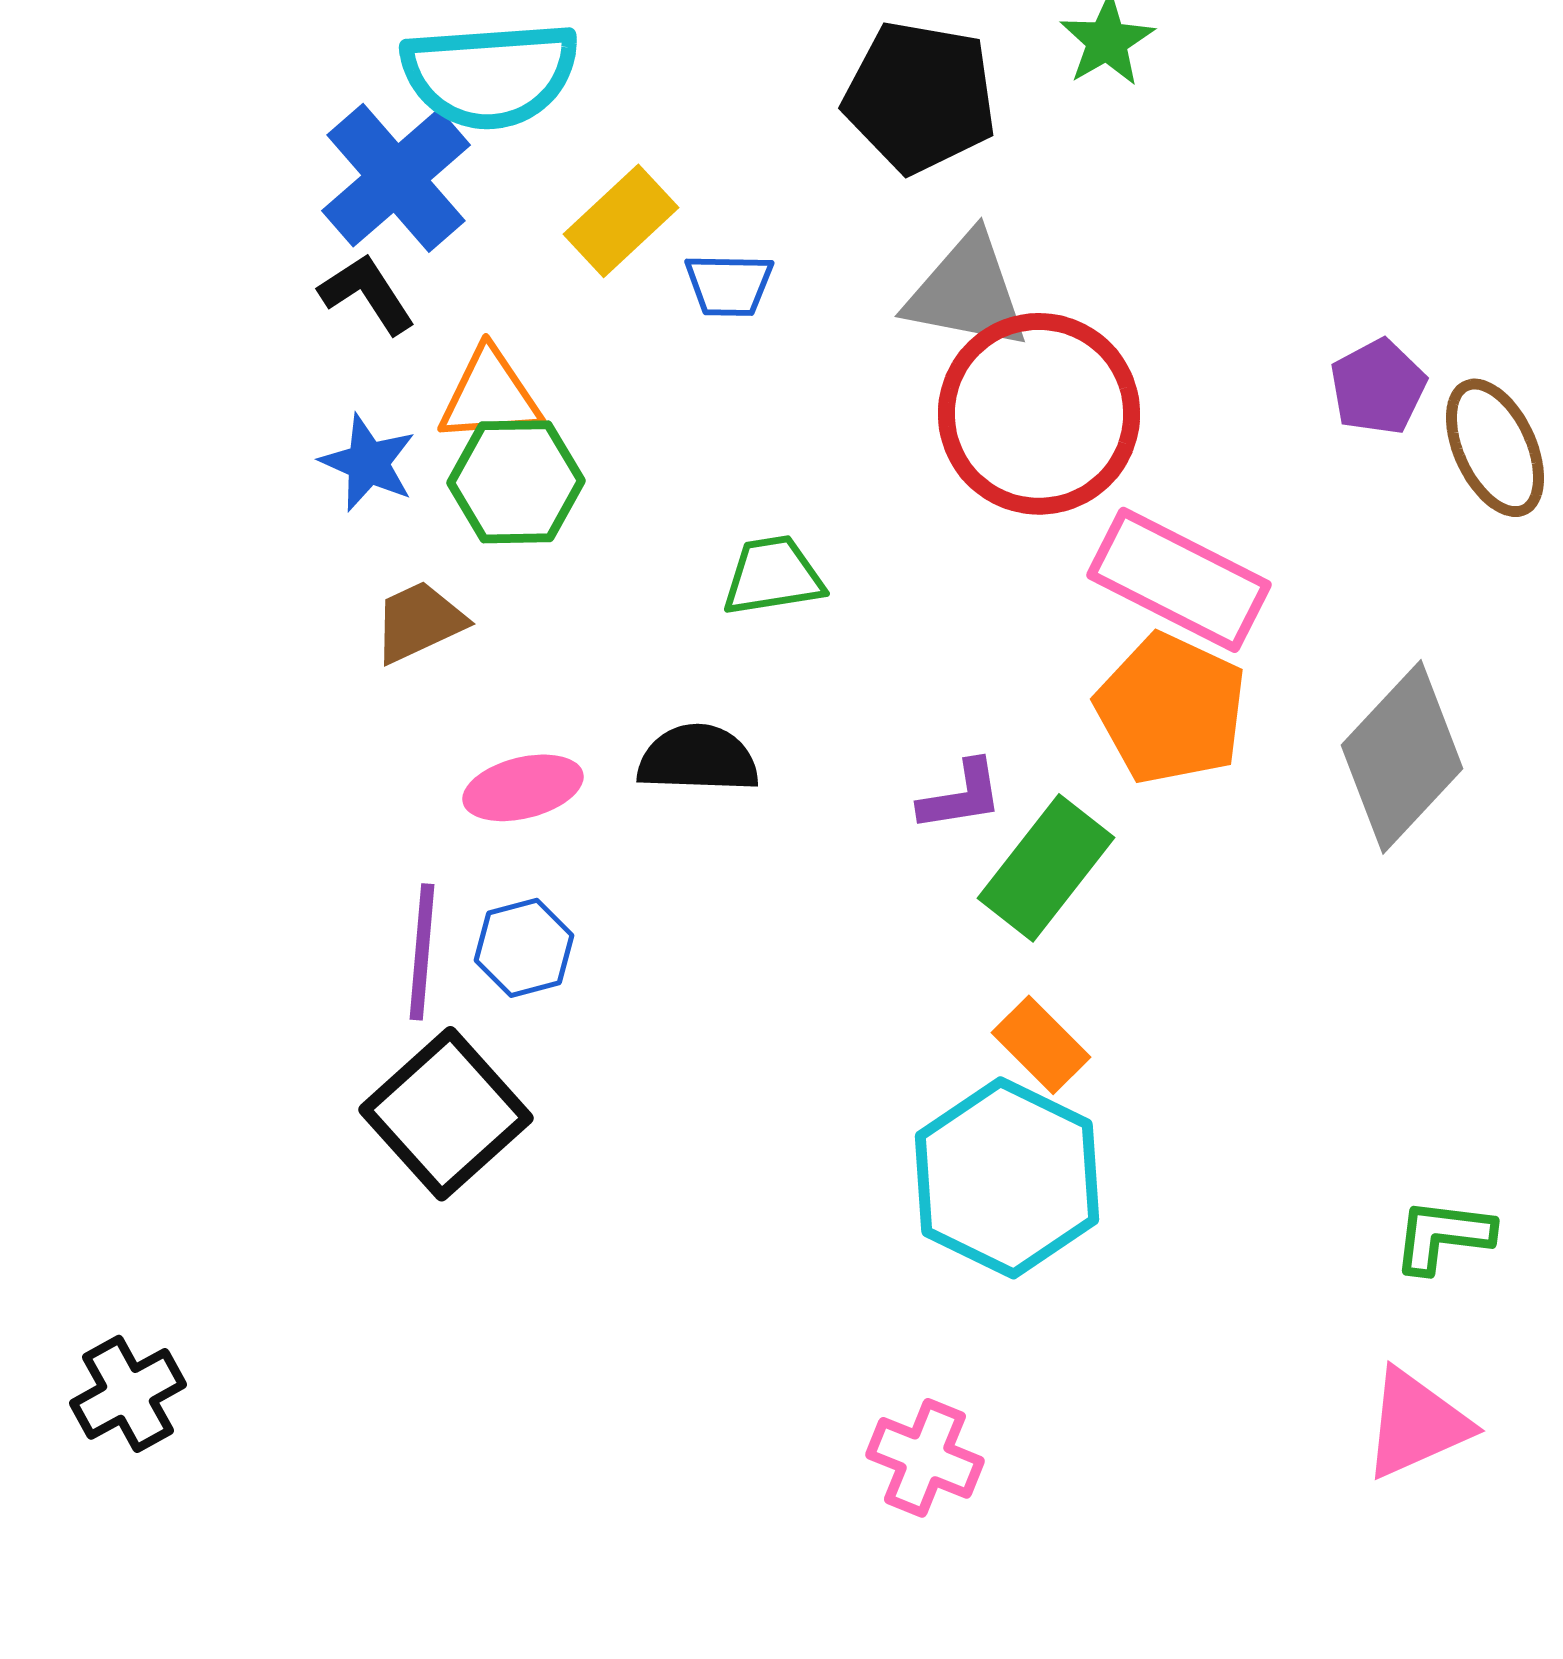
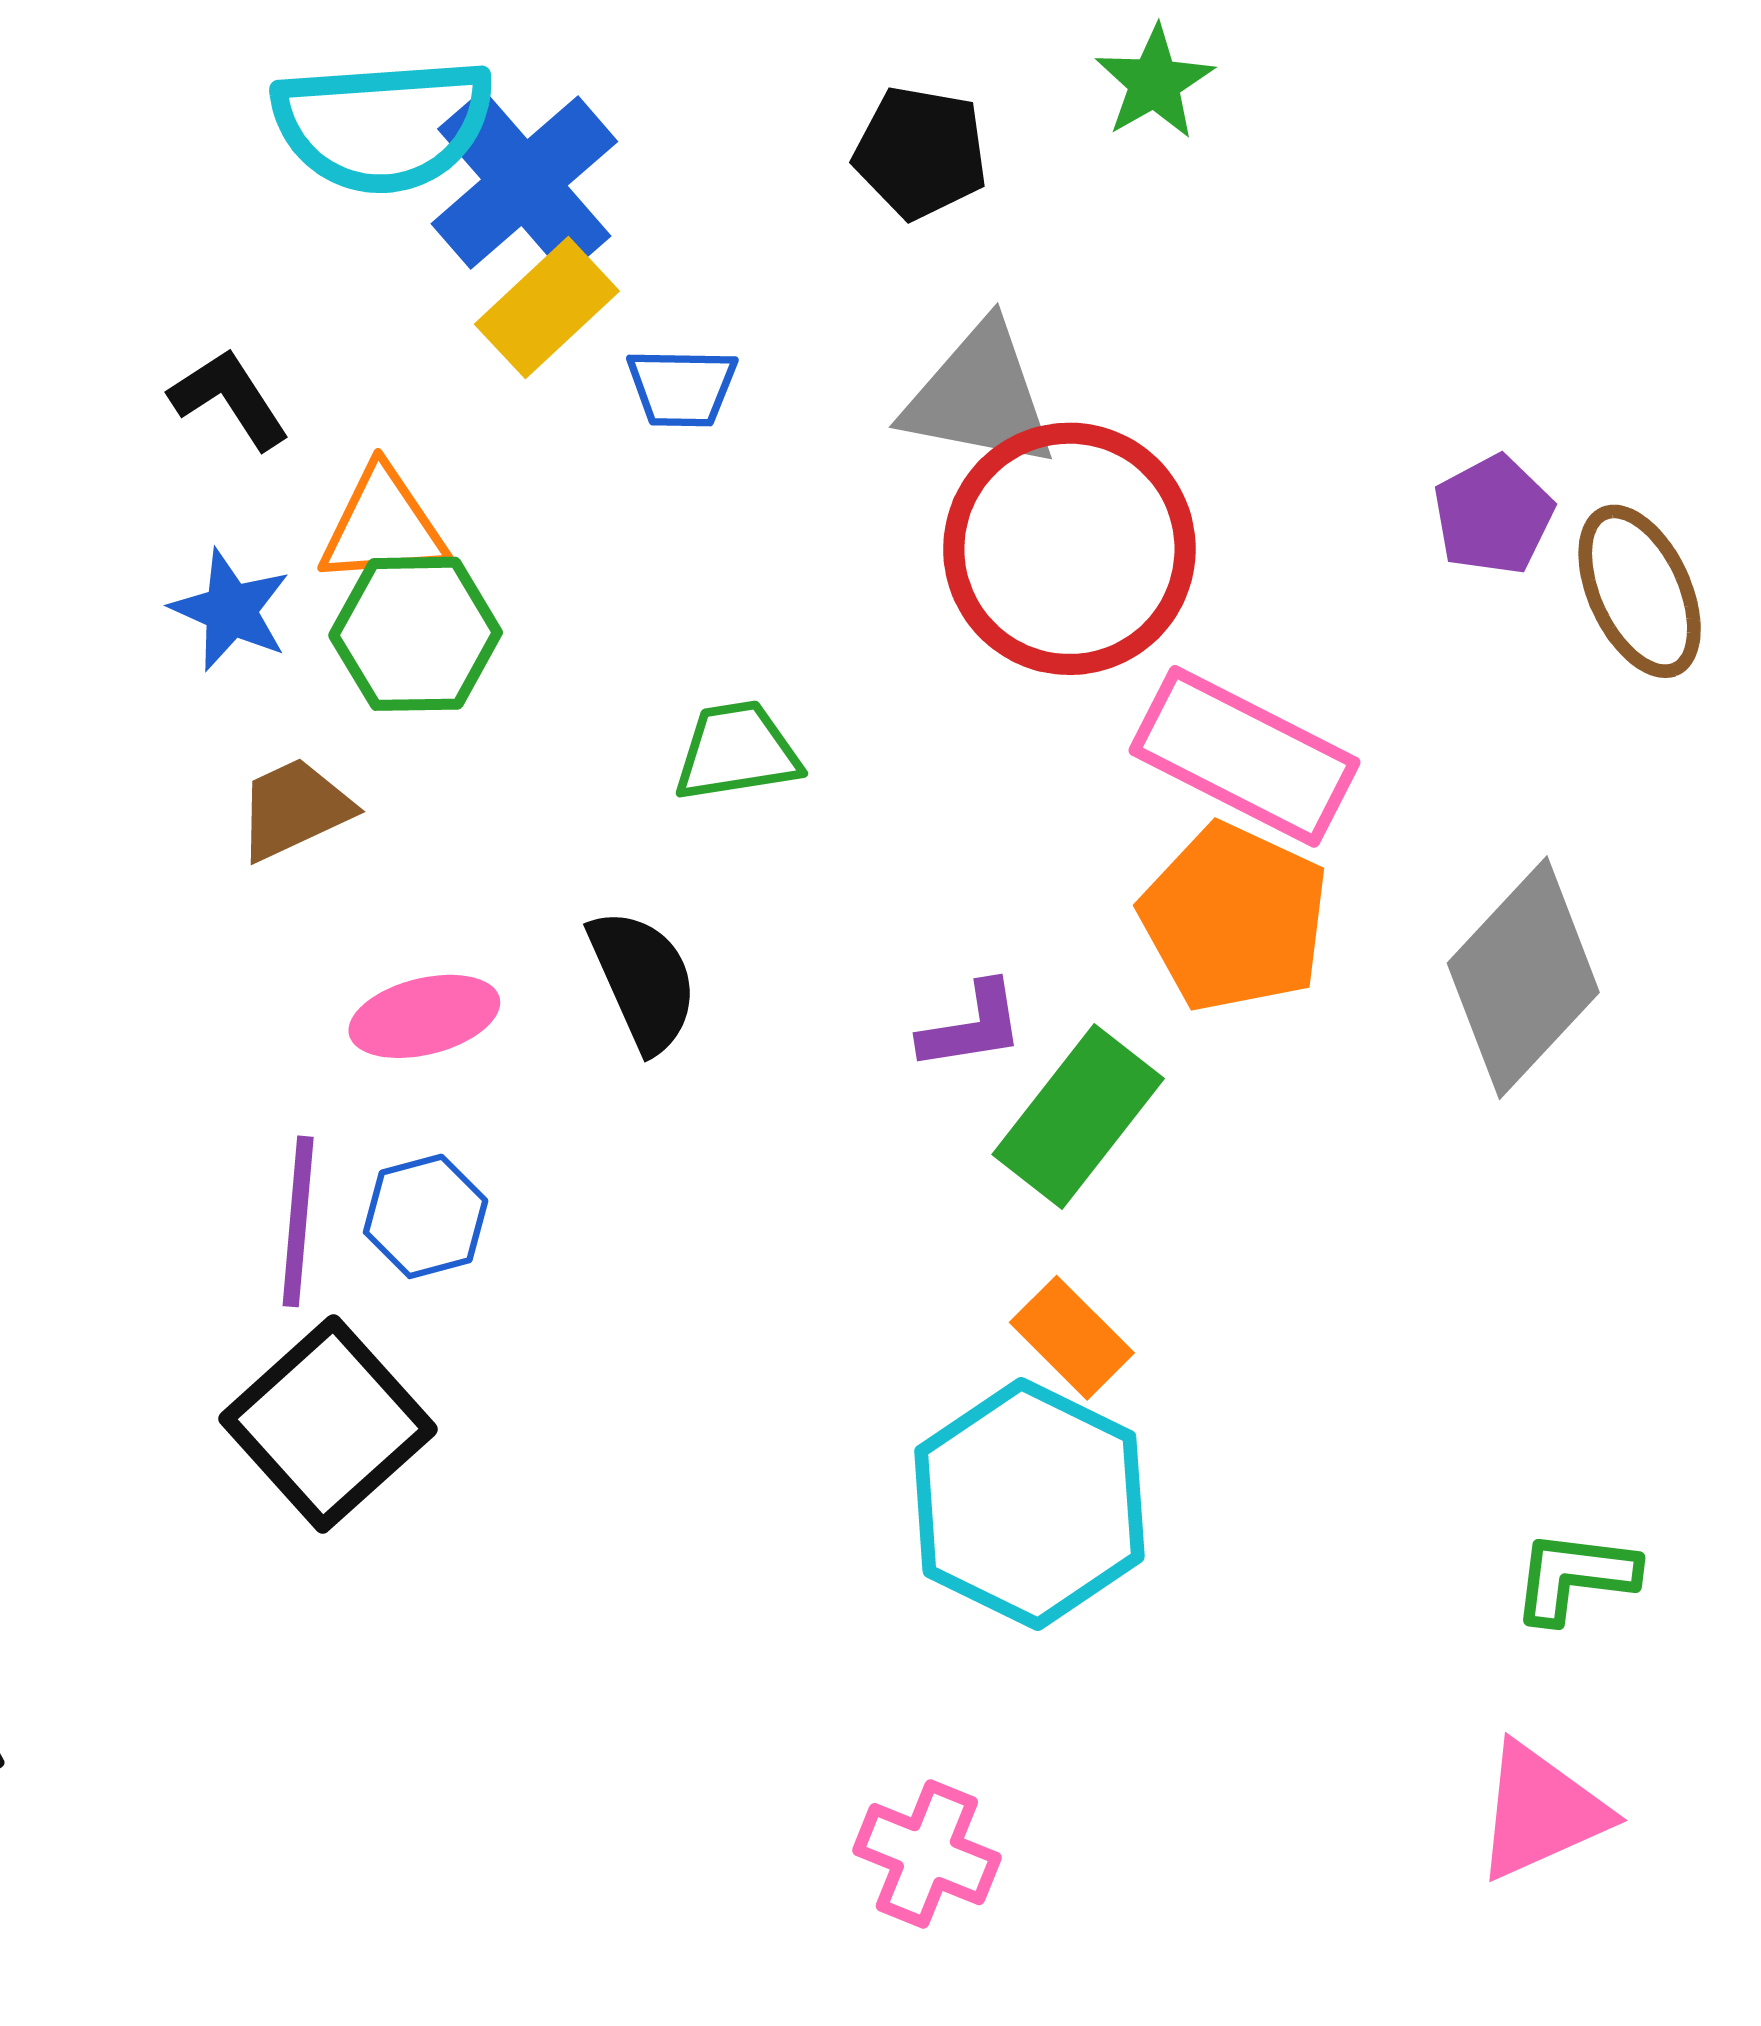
black pentagon: (920, 97) -> (921, 153), size x0.7
blue cross: (396, 178) -> (524, 183), moved
black semicircle: (698, 759) -> (643, 980), turned 64

